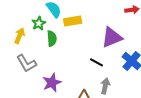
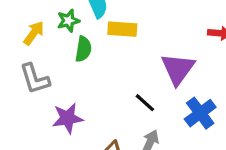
purple triangle: (112, 37) -> (178, 69), turned -45

